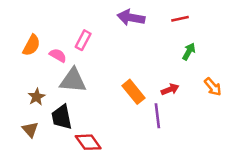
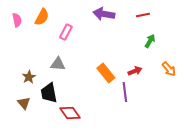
orange semicircle: (31, 45) -> (42, 17), moved
pink semicircle: (58, 55) -> (17, 20), moved, turned 48
gray triangle: (73, 80) -> (58, 64), size x0.7

